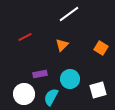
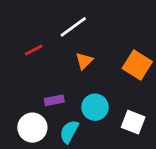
white line: (69, 14) -> (73, 27), moved
orange square: (101, 48) -> (137, 65), size x1.5
white square: (98, 90) -> (133, 122), turned 36

